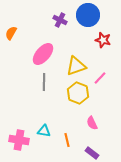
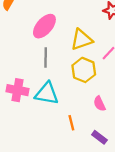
cyan triangle: (44, 131) -> (47, 93), moved, size x1.6
pink cross: (19, 140) -> (17, 90), moved

